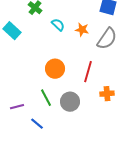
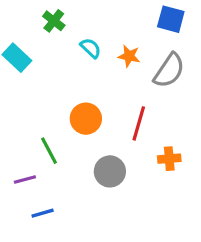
green line: (46, 98) -> (49, 151), moved
blue line: (37, 124) -> (43, 213), moved, turned -56

